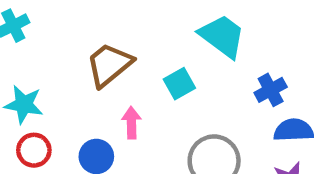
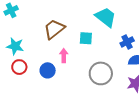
cyan square: (179, 84) -> (86, 38), turned 32

